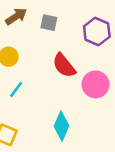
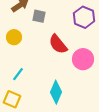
gray square: (49, 23) -> (39, 16), moved
cyan line: (16, 89) -> (18, 74), moved

